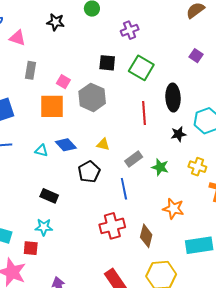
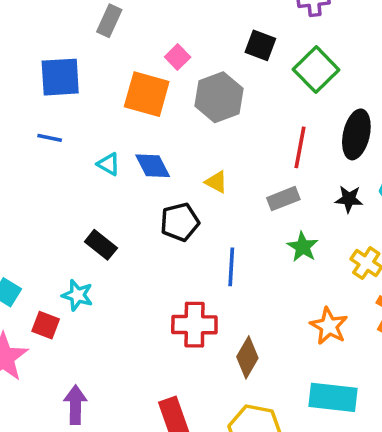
gray rectangle: (30, 70) -> (109, 21), moved
gray rectangle: (134, 159) -> (283, 199), moved
orange star: (173, 209) -> (329, 326), moved

